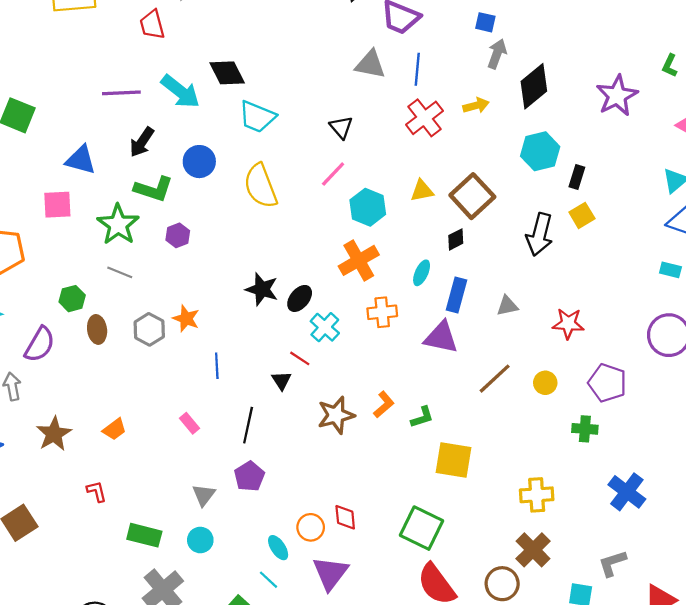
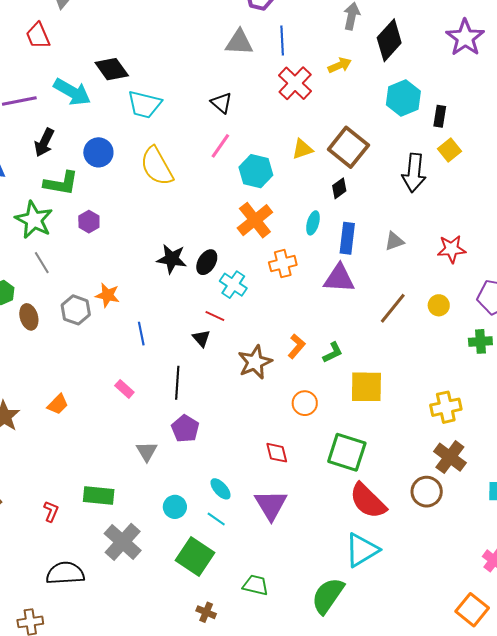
gray line: (120, 272) -> (42, 263), turned 45
red L-shape: (97, 491) -> (51, 511), moved, turned 45
orange circle: (311, 527) -> (305, 403), moved
cyan circle: (200, 540) -> (175, 507), moved

